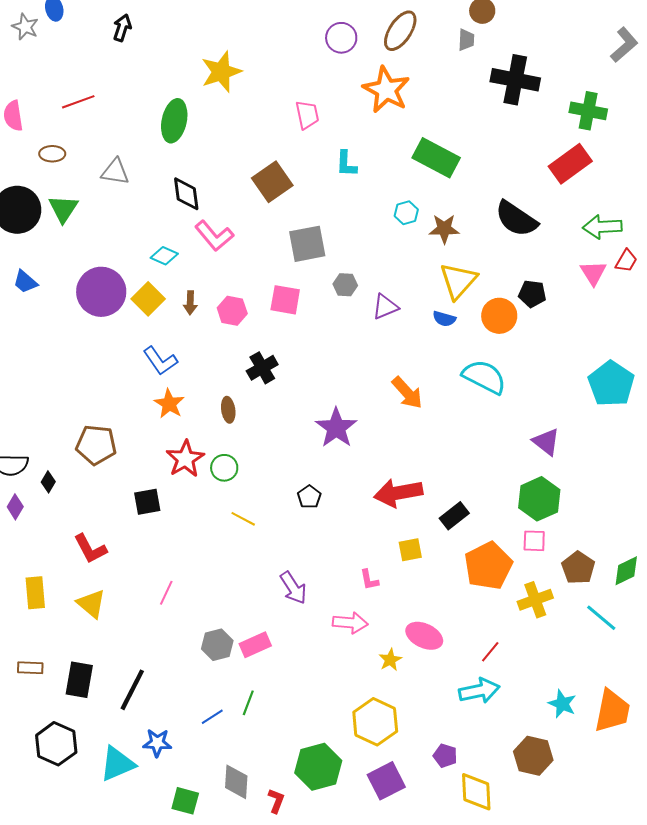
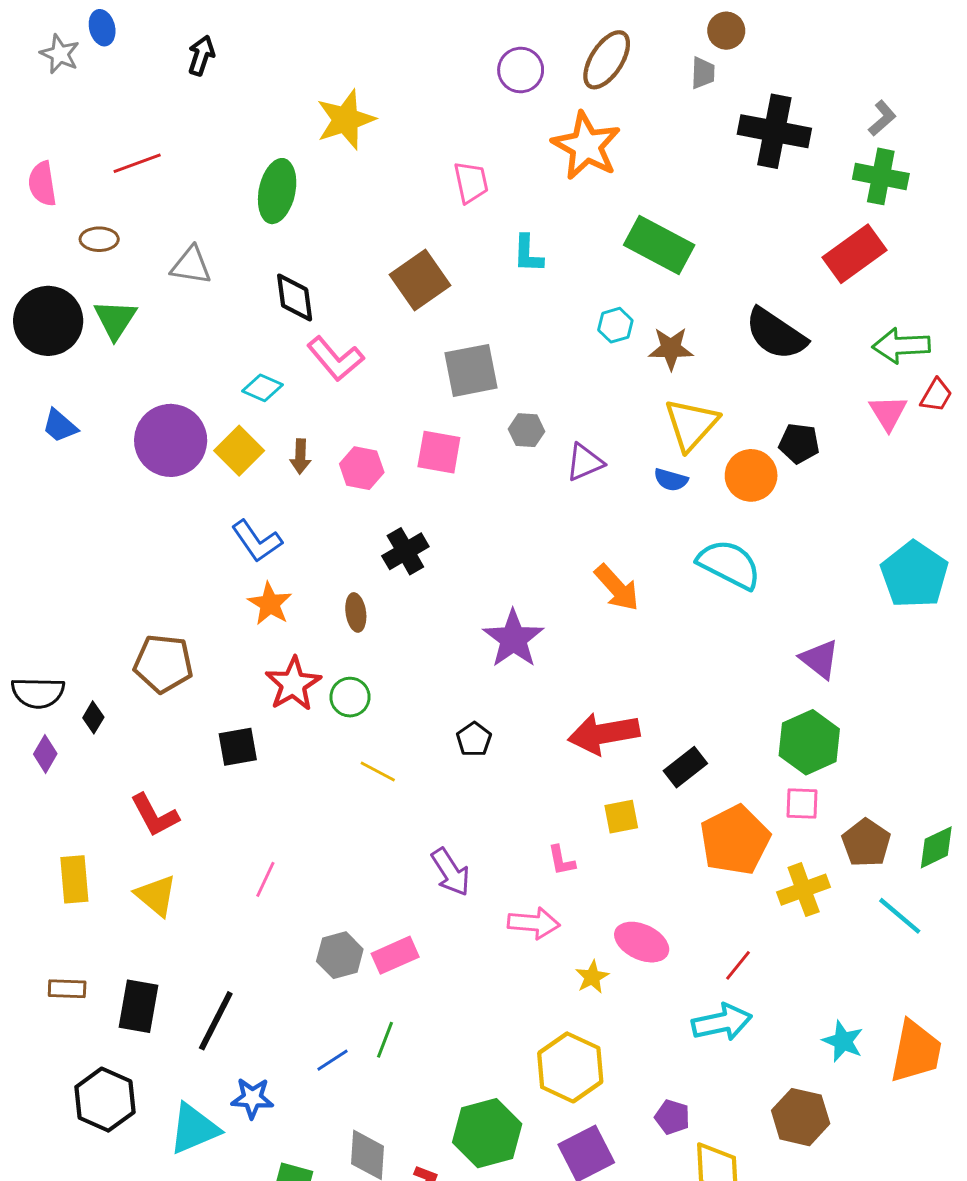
gray L-shape: (624, 45) -> (882, 118), moved, size x0.7

